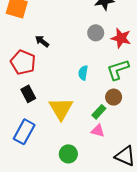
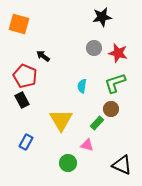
black rectangle: (28, 94) -> (22, 100), moved
pink triangle: (98, 131) -> (87, 145), moved
blue rectangle: (24, 132) -> (26, 142), size x0.7

